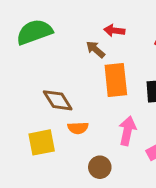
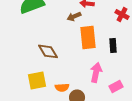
brown arrow: (95, 49) -> (74, 16), turned -64
orange semicircle: (78, 128) -> (62, 87), moved

